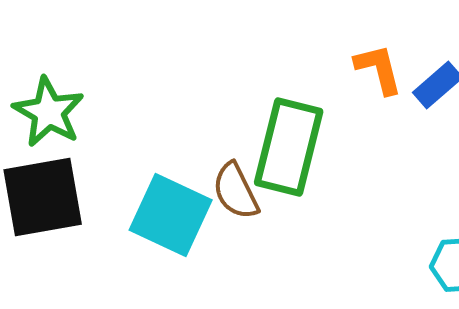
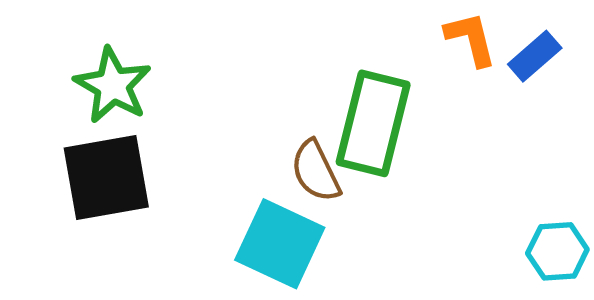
cyan square: (171, 215) -> (280, 244), moved

